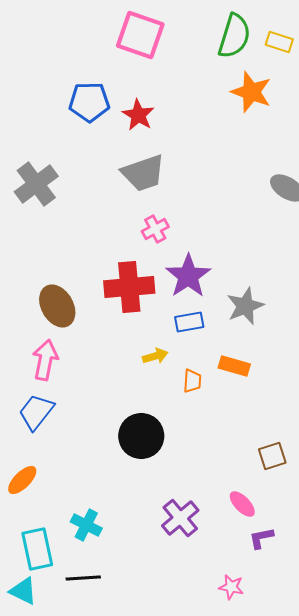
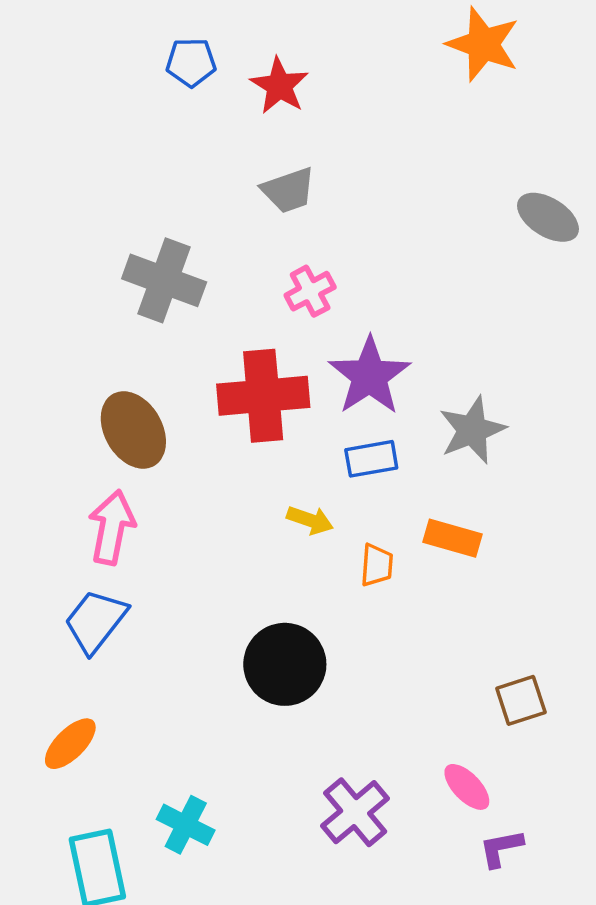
blue pentagon: (89, 102) -> (191, 62), size x0.7
gray trapezoid: (143, 173) -> (288, 190), size x0.7
gray cross: (36, 184) -> (164, 280), moved, turned -33
yellow arrow: (155, 356) -> (310, 520), turned 35

